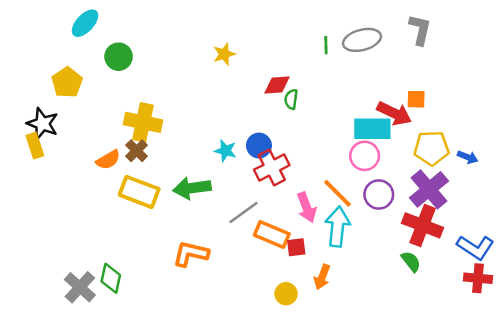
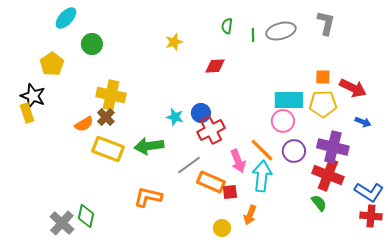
green semicircle: (291, 99) -> (227, 26), moved
red arrow: (394, 113) -> (353, 88), moved
yellow pentagon: (432, 148) -> (323, 104), moved
purple cross: (429, 189) -> (333, 147), turned -36

